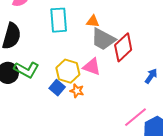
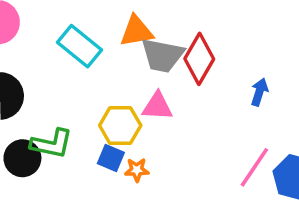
cyan rectangle: (59, 20) -> (80, 46), turned -30
orange triangle: (93, 21) -> (136, 31), size x1.5
orange star: (77, 91) -> (137, 170), moved

